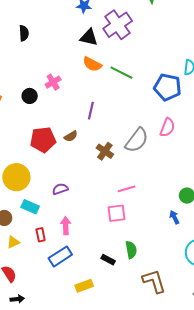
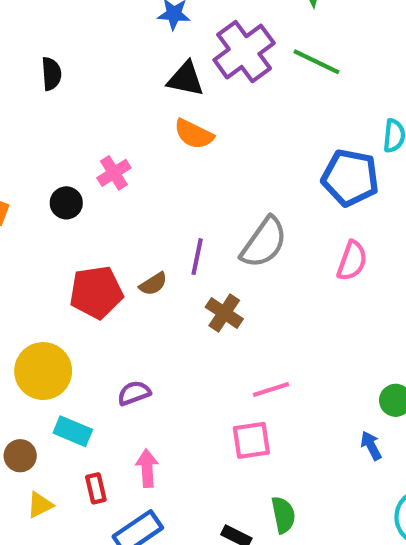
green line: (121, 73) -> (316, 62), moved
purple line: (91, 111) -> (197, 257), moved
gray semicircle: (137, 140) -> (264, 243), moved

